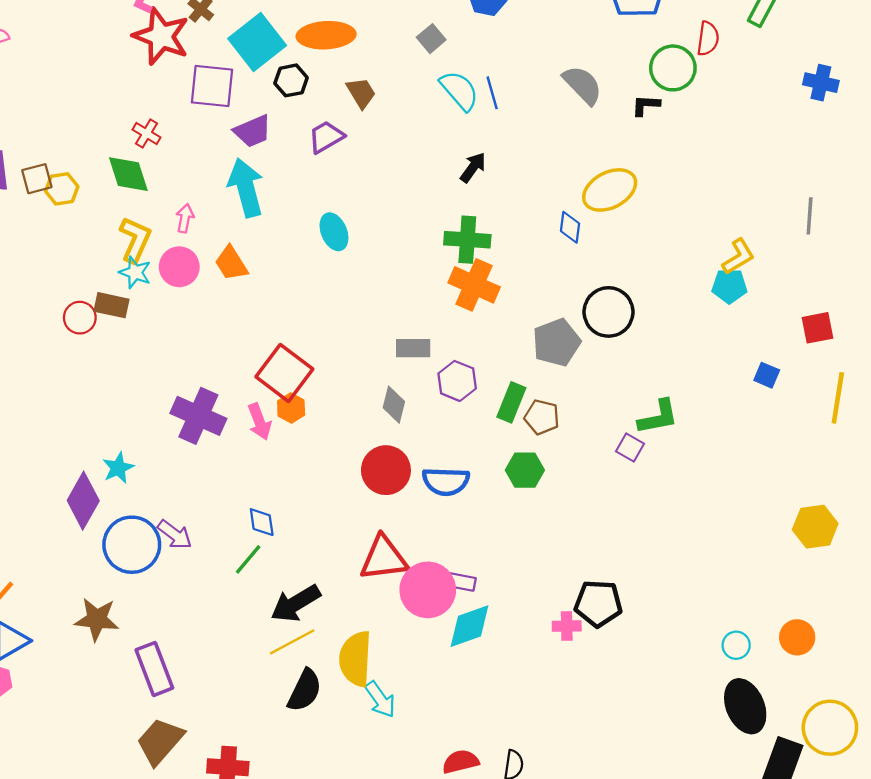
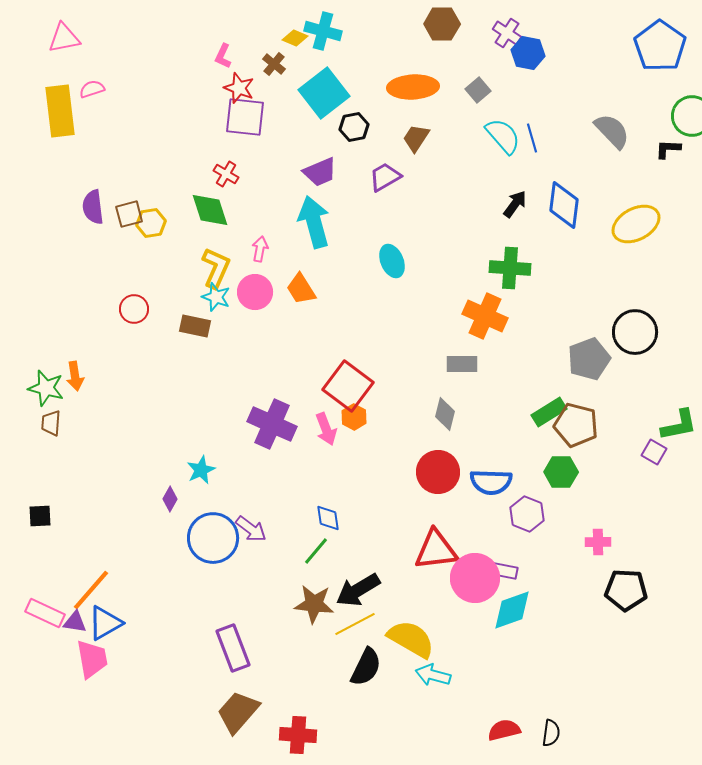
orange ellipse: (326, 35) -> (413, 87), moved
red star: (161, 36) -> (239, 88), size x0.6
purple square: (212, 86) -> (245, 117), moved
brown trapezoid: (361, 93) -> (416, 138), turned -116
blue diamond: (570, 227) -> (564, 205), moved, size x1.6
orange cross: (474, 285) -> (485, 316), moved
red circle: (80, 318) -> (134, 309), moved
purple hexagon: (457, 381) -> (527, 514), moved
green rectangle: (511, 402) -> (549, 412), turned 36
brown pentagon: (542, 417) -> (576, 425), size x1.4
purple diamond: (83, 501) -> (170, 499), size x0.5
brown star: (97, 619) -> (314, 604), moved
pink cross: (567, 626) -> (598, 542), moved
yellow semicircle: (355, 659) -> (411, 639), turned 117
cyan arrow: (380, 699) -> (433, 675), turned 140

